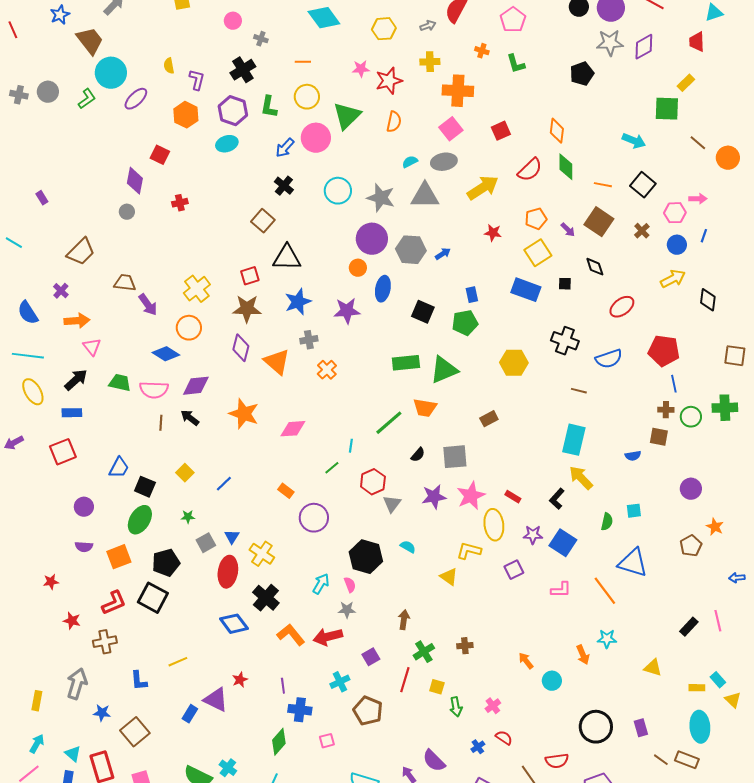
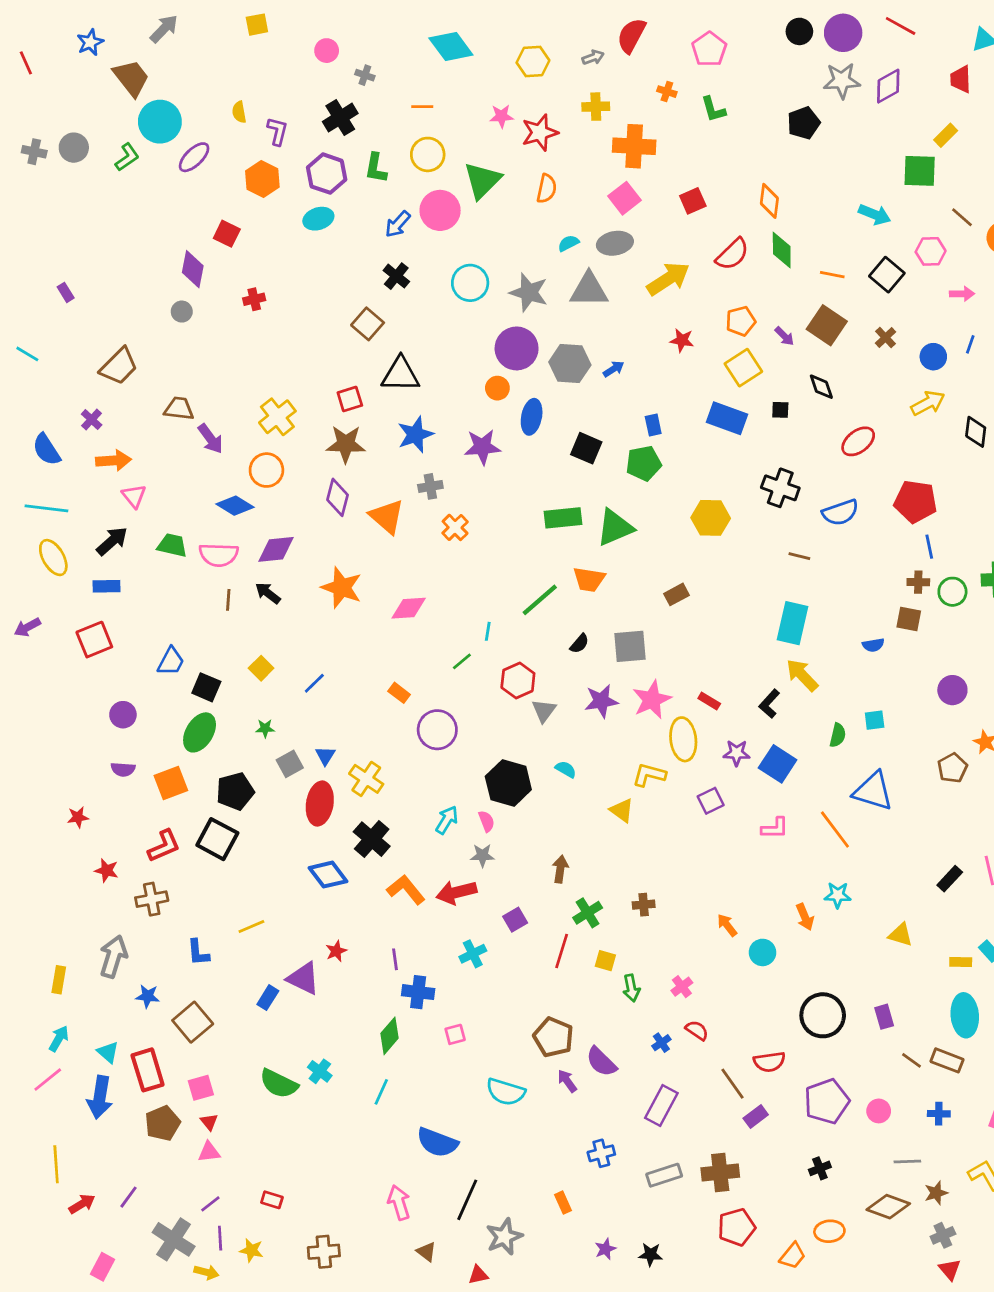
pink hexagon: (675, 213) -> (931, 251), moved
brown pentagon: (368, 711) -> (553, 1037), moved

